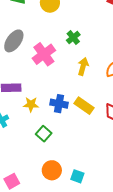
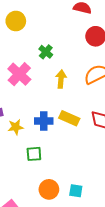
green square: (44, 134) -> (34, 154), turned -35

